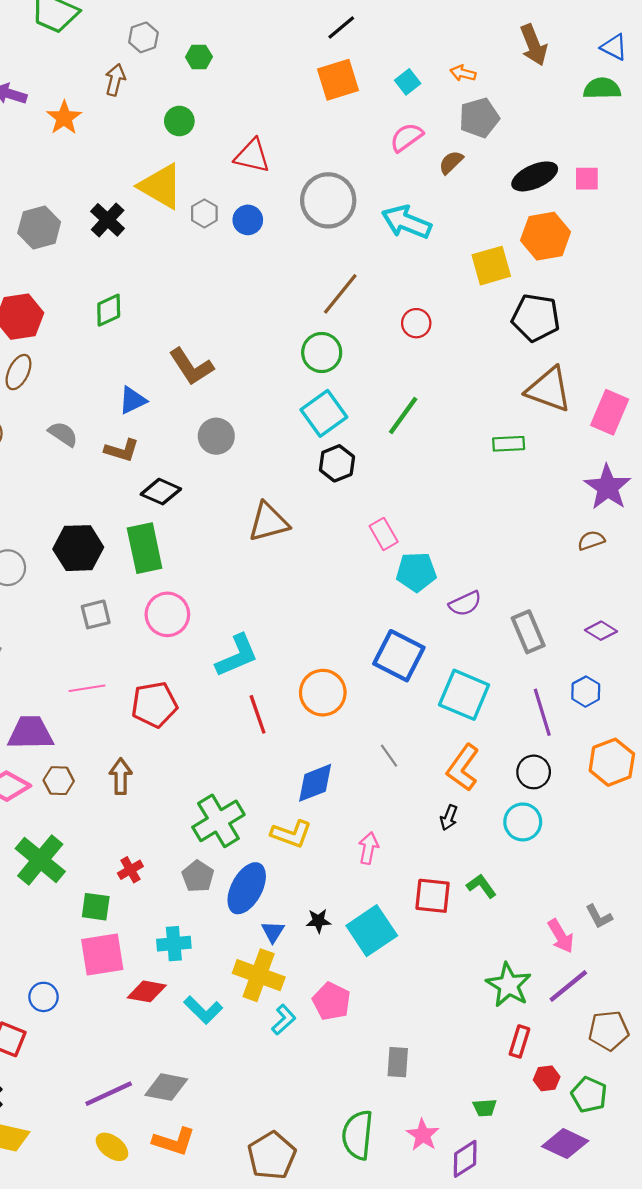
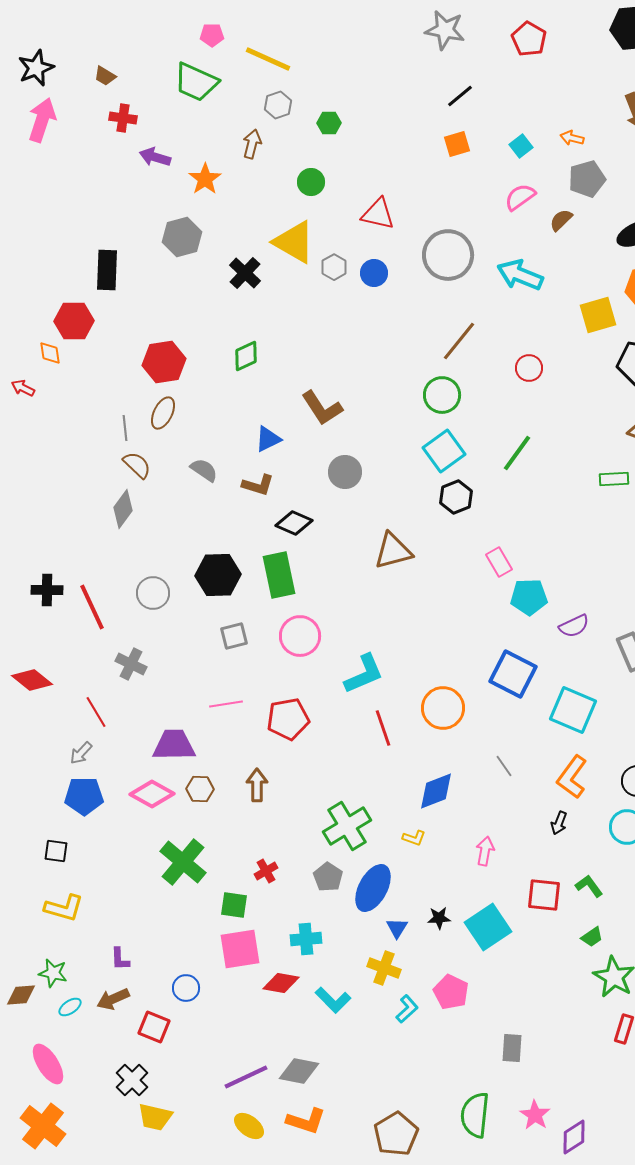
orange square: (338, 80) -> (457, 144), size x0.7
gray hexagon: (39, 228) -> (182, 237), moved
yellow L-shape: (291, 834) -> (414, 838), size x0.6
yellow cross: (259, 975) -> (384, 968), size x0.7
green trapezoid: (485, 1108) -> (592, 937), moved, turned -30

